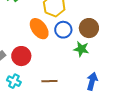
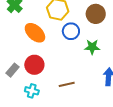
brown circle: (89, 28) -> (96, 14), moved
orange ellipse: (39, 29) -> (35, 33), moved

